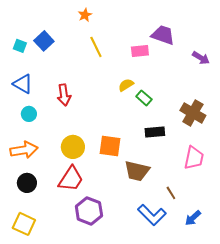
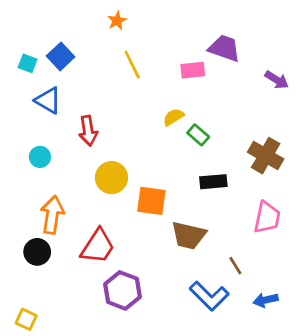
blue triangle: (23, 84) -> (48, 100), moved
yellow circle: (73, 147) -> (111, 178), moved
orange arrow: (24, 150) -> (52, 215), moved, turned -72
blue arrow: (193, 218) -> (266, 300), turned 30
yellow square: (24, 224) -> (26, 319), moved, size x0.7

